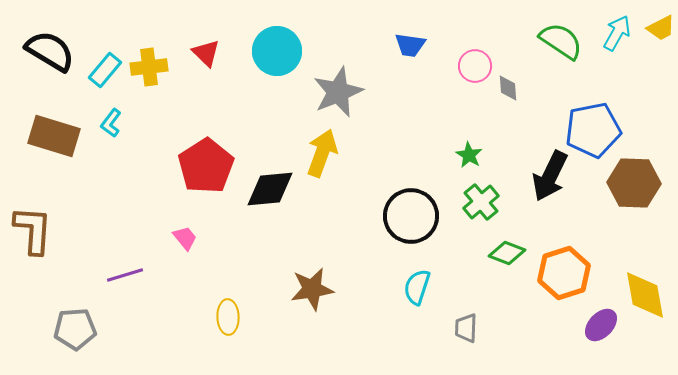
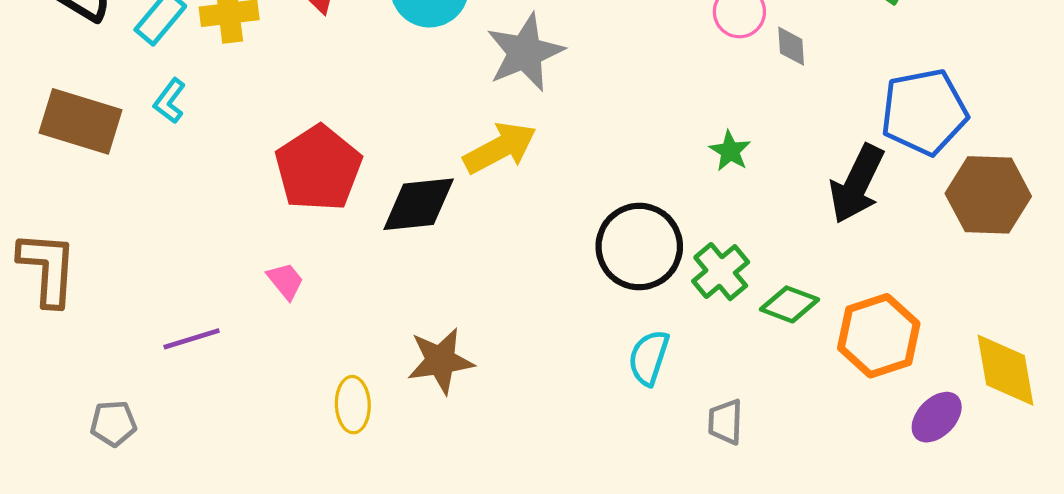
yellow arrow: (322, 153) -> (500, 148), turned 42
green cross: (481, 202) -> (721, 272), moved
brown star: (312, 289) -> (440, 361), moved
gray pentagon: (75, 329) -> (113, 423), size x0.7

